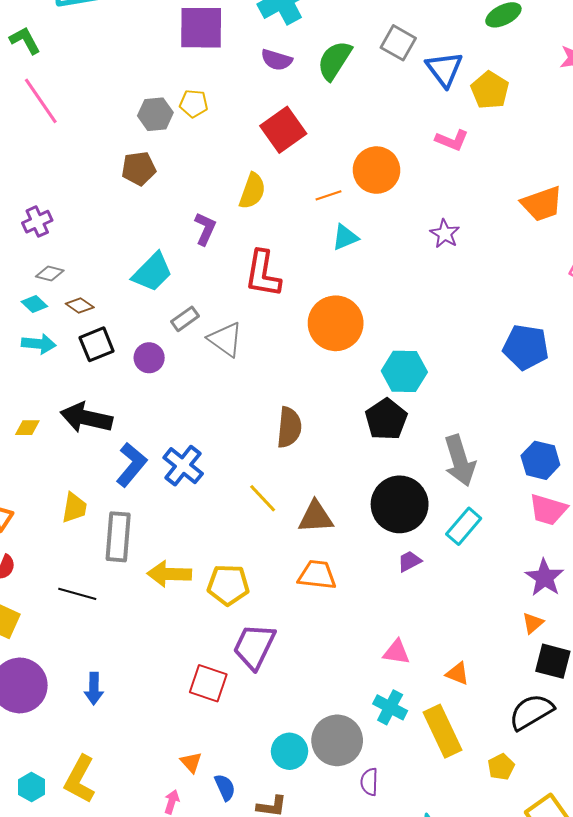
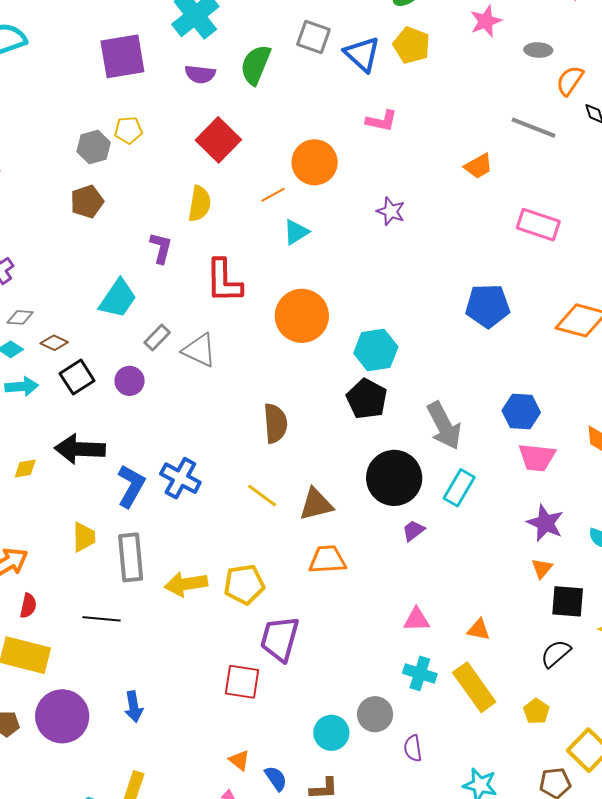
yellow pentagon: (490, 90) -> (411, 45), moved
orange trapezoid: (542, 204) -> (478, 166), size x0.7
black semicircle: (531, 712) -> (556, 654), size x0.7
gray circle: (337, 740) -> (375, 714), size x0.7

